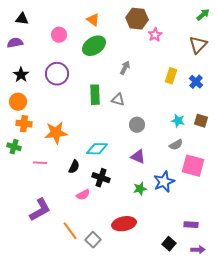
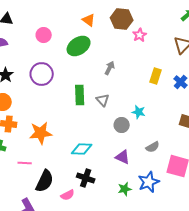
orange triangle: (93, 20) -> (89, 20), moved
gray triangle: (118, 100) -> (103, 100), turned 32
cyan star: (178, 121) -> (139, 112), moved
gray semicircle: (176, 145) -> (153, 147), moved
black semicircle: (74, 167) -> (45, 181), moved, size x1.6

